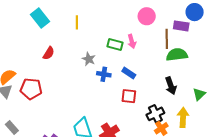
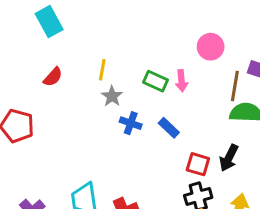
yellow line: (77, 22) -> (102, 70), moved
black arrow: (171, 86) -> (229, 158), turned 36
red square: (129, 96) -> (198, 164), moved

